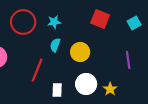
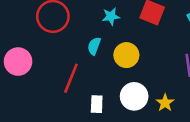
cyan star: (54, 22) -> (111, 16), moved

